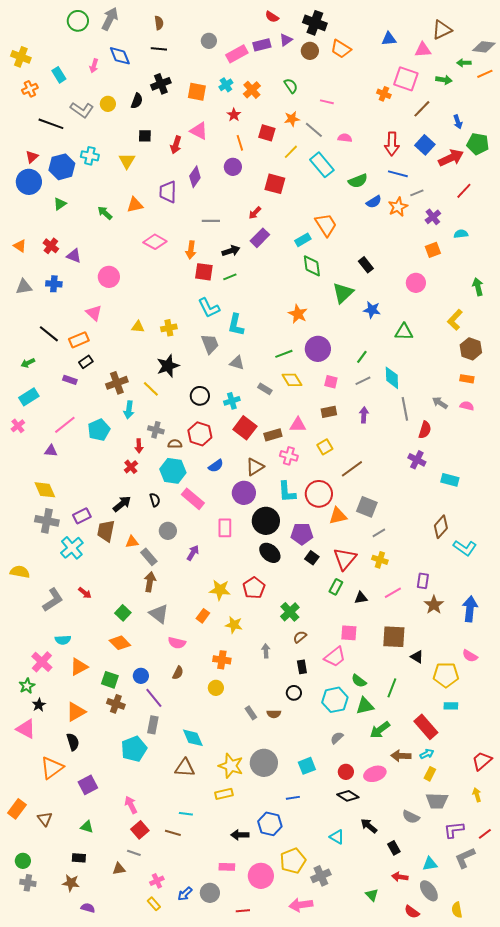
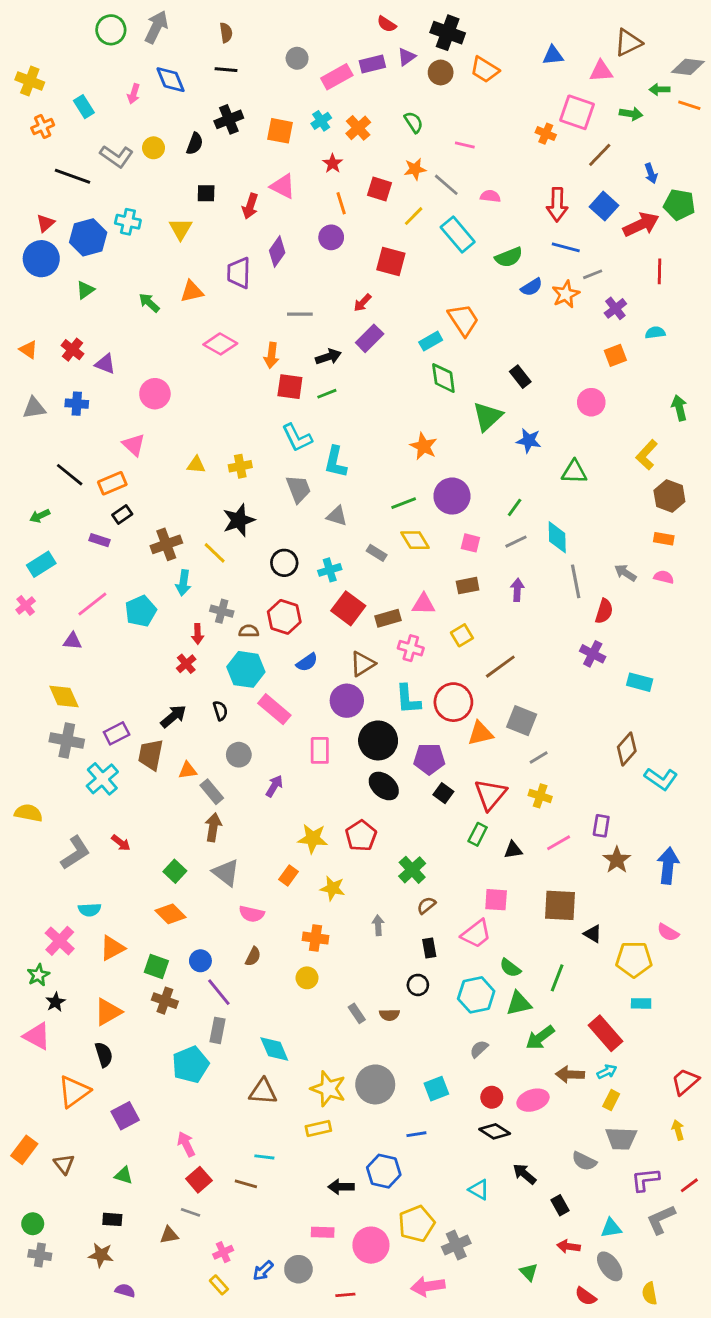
orange line: (485, 74) -> (689, 105), turned 42
red line: (464, 191) -> (659, 271), turned -42

